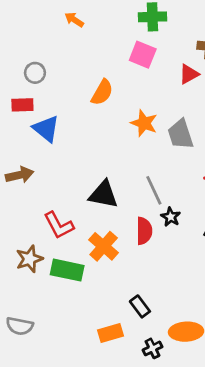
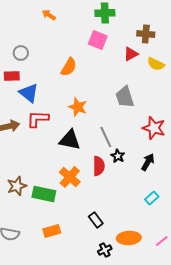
orange star: (144, 123) -> (78, 107), moved
red L-shape: (59, 225) -> (38, 119), moved, turned 120
orange rectangle: (111, 333) -> (52, 231), moved

